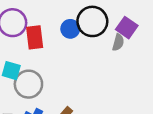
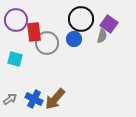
blue circle: (70, 29) -> (74, 39), moved
gray circle: (28, 84) -> (47, 43), moved

